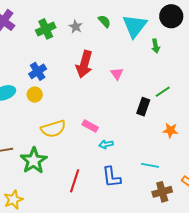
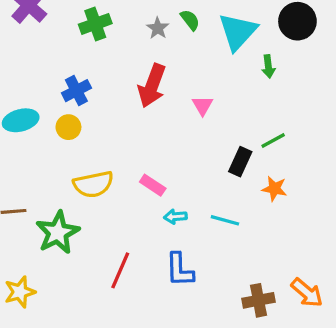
gray star: (76, 27) -> (158, 28), moved
orange star: (170, 130) -> (274, 189), moved
cyan line: (150, 165) -> (225, 220), moved

